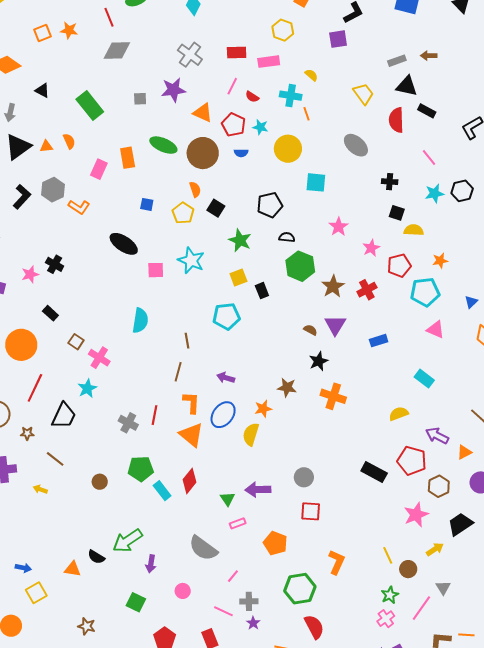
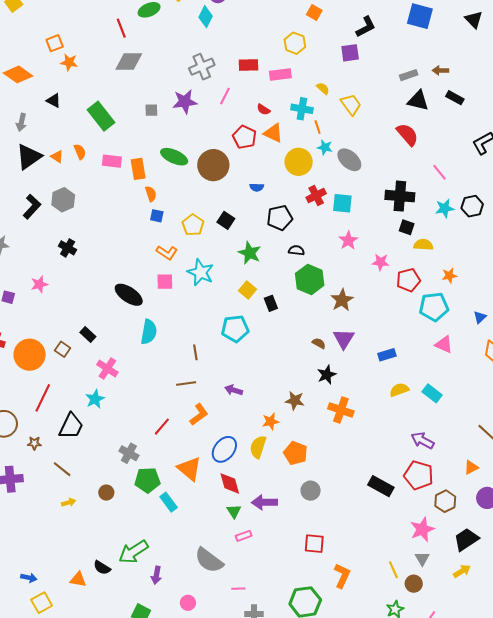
orange star: (69, 30) -> (69, 62), moved
gray cross: (190, 55) -> (202, 67), turned 30
pink line: (232, 86) -> (225, 96), moved
yellow trapezoid: (363, 94) -> (351, 104), moved
black rectangle: (427, 111) -> (455, 98), moved
orange triangle: (203, 113) -> (273, 133), moved
red semicircle: (396, 120) -> (407, 135), turned 140
cyan star: (260, 127) -> (325, 147), moved
gray ellipse: (356, 145) -> (349, 160), moved
orange triangle: (46, 146) -> (57, 157), turned 40
blue semicircle: (241, 153) -> (257, 187), moved
pink rectangle: (99, 169) -> (112, 161), moved, turned 72
cyan square: (316, 182) -> (342, 203), moved
black cross: (390, 182) -> (400, 196), size x1.8
orange semicircle: (195, 189) -> (151, 194), moved
orange L-shape: (79, 207) -> (167, 253), moved
black ellipse: (124, 244) -> (129, 295), moved
pink star: (371, 248) -> (381, 262), turned 30
black cross: (55, 264) -> (68, 248), moved
yellow square: (238, 277) -> (247, 290), turned -30
red cross: (367, 290) -> (316, 196), moved
black rectangle: (50, 313) -> (88, 334), moved
brown square: (76, 342) -> (63, 349), moved
brown line: (178, 372) -> (186, 383), turned 66
orange L-shape: (191, 403) -> (199, 415), turned 50
yellow semicircle: (399, 414) -> (399, 390), moved
red line: (154, 415) -> (162, 427), turned 30
blue ellipse: (223, 415) -> (224, 449), moved
gray cross: (128, 423) -> (129, 453), moved
orange triangle: (191, 435) -> (189, 469), moved
purple arrow: (437, 436) -> (422, 440), moved
red diamond: (190, 481) -> (230, 483), moved, turned -55
yellow arrow: (40, 489) -> (69, 502), moved, turned 144
red square: (311, 511) -> (314, 544), moved
orange pentagon: (275, 543) -> (296, 453), moved
yellow arrow: (435, 549) -> (462, 571), moved
pink line: (233, 576) -> (238, 589), turned 48
gray triangle: (443, 588) -> (422, 559), moved

